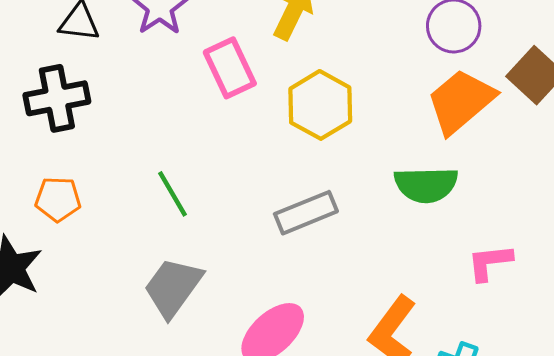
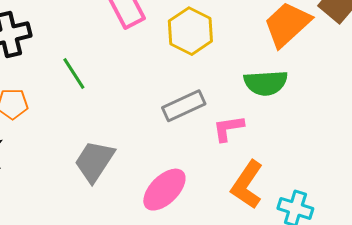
green line: (172, 194) -> (74, 73), moved
pink L-shape: (490, 262) -> (228, 128), moved

